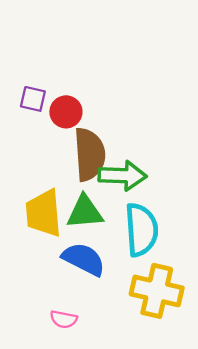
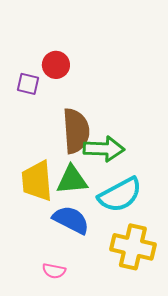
red circle: (66, 112) -> (56, 65), moved
cyan semicircle: (141, 230) -> (120, 195), turned 66

